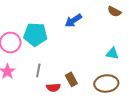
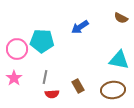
cyan triangle: (112, 53) -> (119, 60), size x1.5
red semicircle: (53, 87) -> (52, 94), moved

